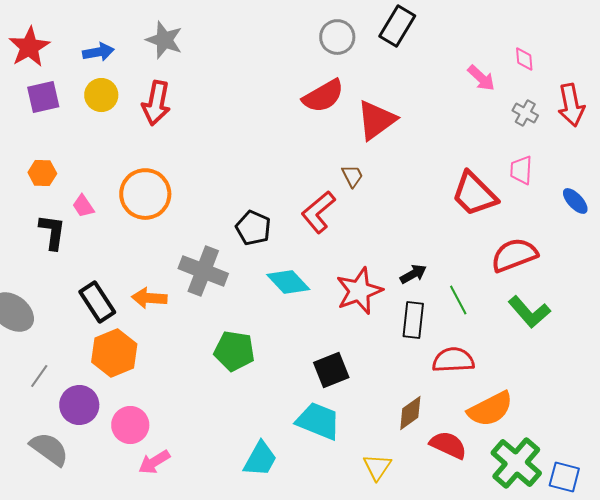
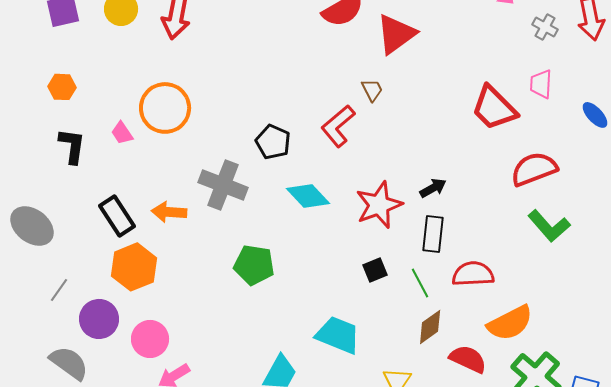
pink trapezoid: (83, 206) -> (122, 133), moved
green line: (458, 300) -> (420, 283), moved
black square: (331, 370) -> (375, 270), moved, size x0.7

